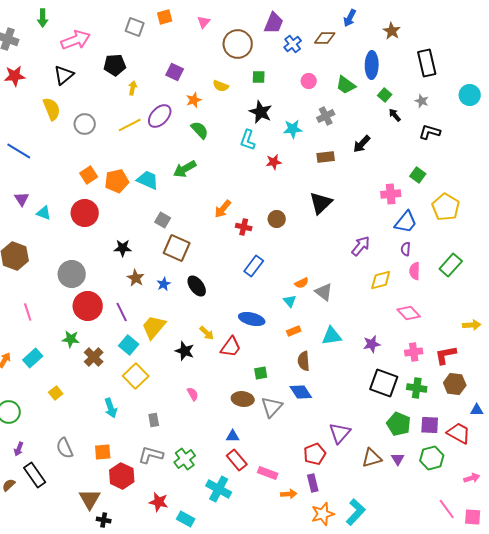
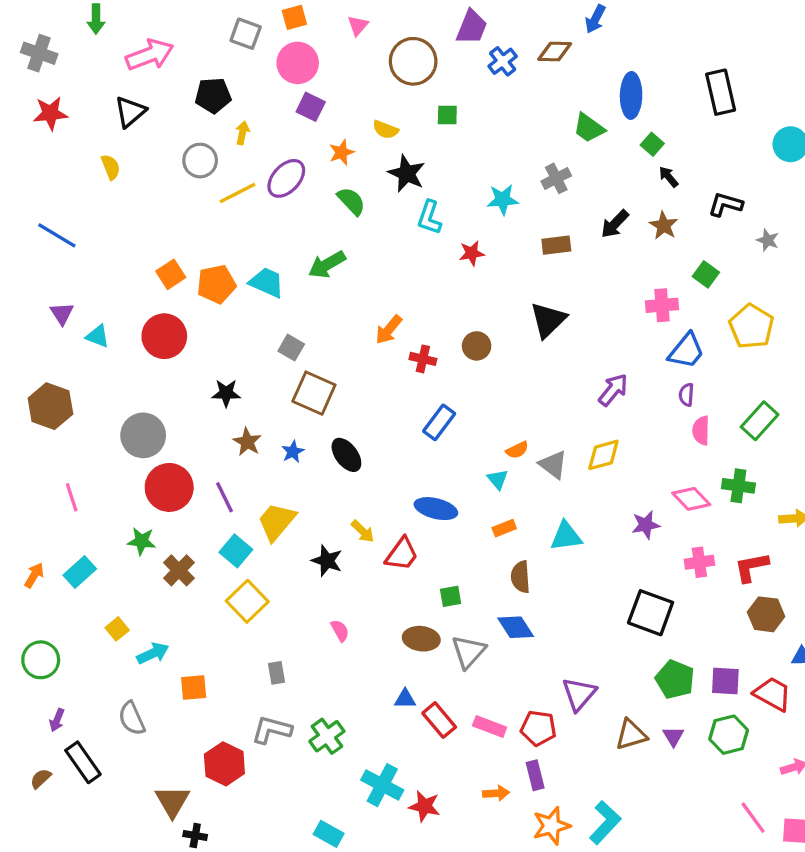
brown star: (392, 31) -> (664, 226), moved
pink circle: (309, 81) -> (298, 63), moved, size x1.6
gray star: (422, 101) -> (768, 240), moved
yellow semicircle: (52, 109) -> (111, 167), size x0.7
black star: (261, 112) -> (407, 174), moved
gray circle: (85, 124) -> (200, 161), moved
yellow diamond: (381, 280) -> (603, 455), moved
purple star: (372, 344) -> (646, 525), moved
green cross: (417, 388) -> (738, 486), moved
cyan arrow: (111, 408) -> (153, 653), moved, turned -96
orange square: (103, 452) -> (194, 687), moved
red pentagon: (315, 454) -> (538, 728), turned 30
red rectangle: (237, 460) -> (439, 720), moved
pink rectangle: (268, 473) -> (490, 727), moved
red star: (159, 502) -> (425, 806), moved

